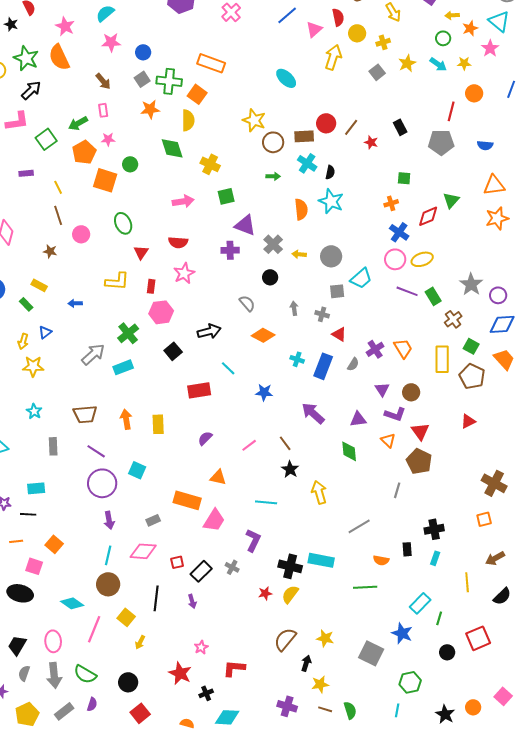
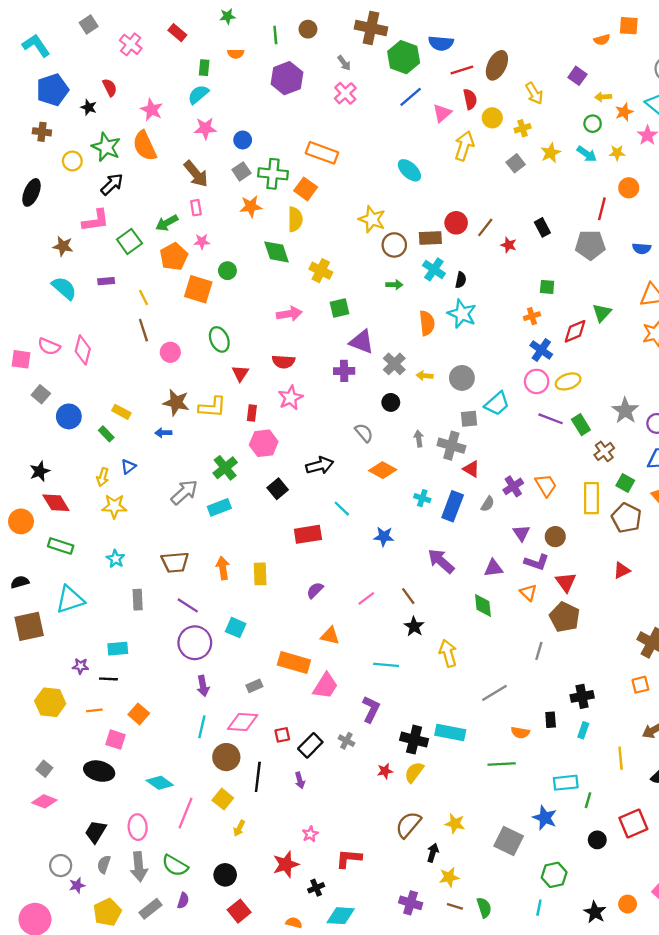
brown arrow: (103, 81) -> (196, 174), size x1.4
brown star: (50, 251) -> (176, 402), moved, size x1.6
gray cross: (322, 314) -> (451, 446), size x1.6
brown circle: (108, 584) -> (226, 757), moved
cyan rectangle: (420, 603) -> (566, 783), turned 40
red star: (180, 673) -> (286, 864), turned 30

